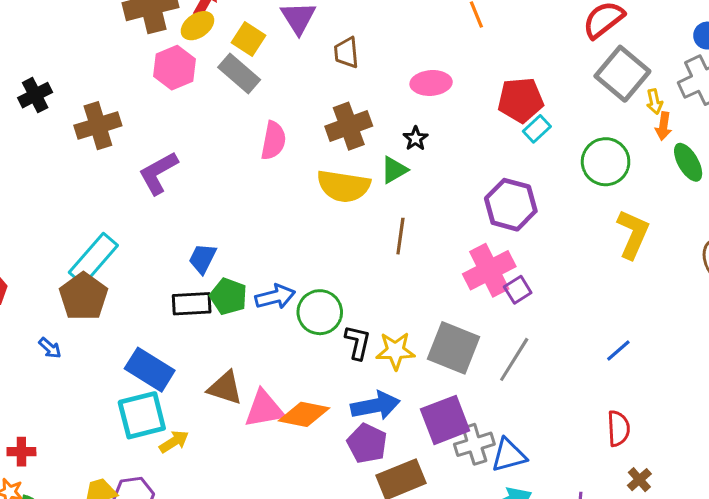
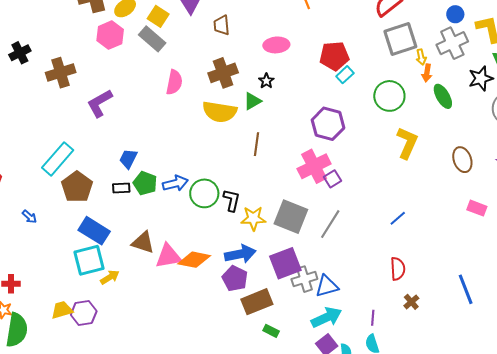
gray square: (622, 74) -> (400, 39), turned 32
brown pentagon: (84, 297) -> (77, 187), moved
black rectangle: (192, 304) -> (121, 188), size x0.7
black L-shape: (358, 342) -> (232, 200), moved

